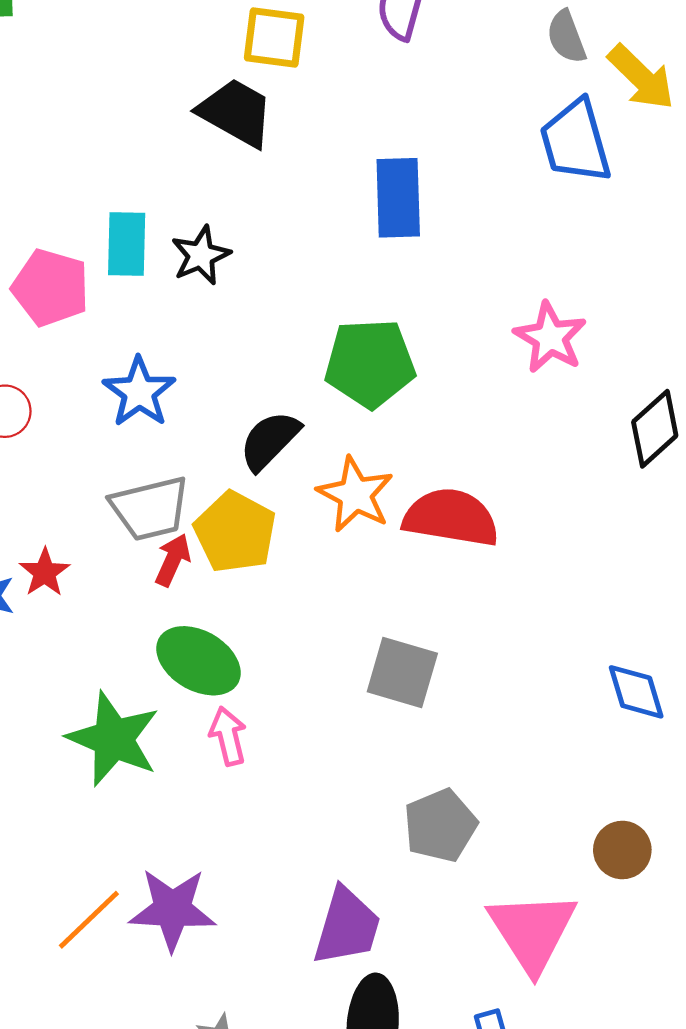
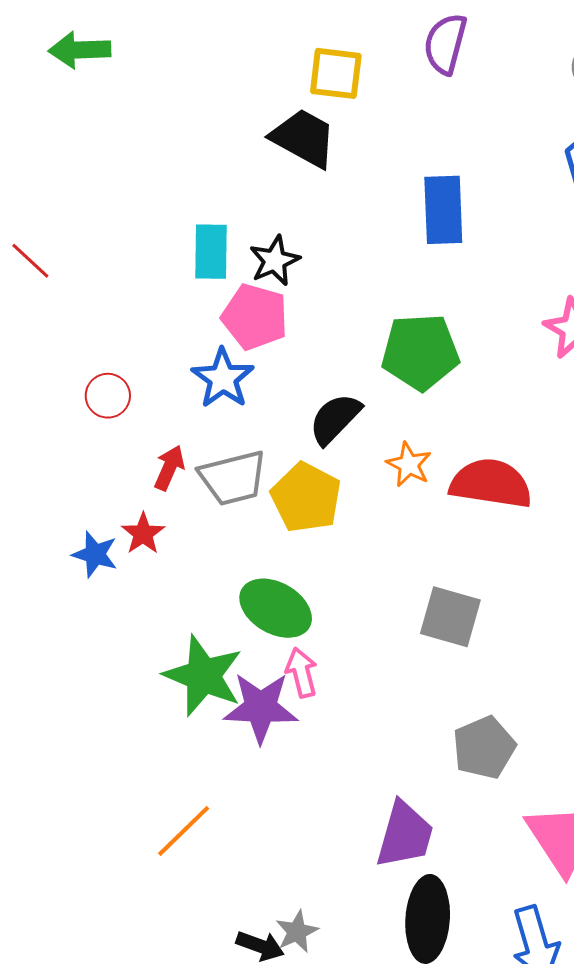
pink pentagon: (51, 288) -> (255, 317), moved
orange star: (355, 495) -> (409, 464), size x0.7
red arrow: (173, 560) -> (169, 468), moved
purple star: (172, 909) -> (261, 708), moved

